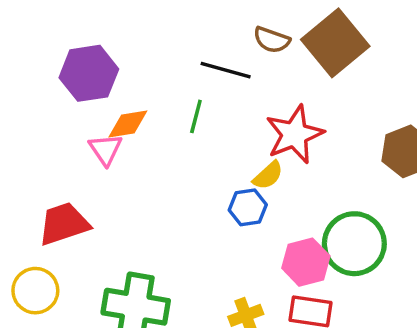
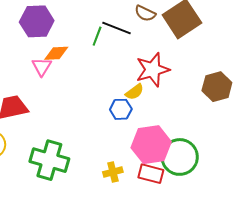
green line: (196, 116) -> (97, 36), moved
green circle: (354, 244) -> (180, 157), moved
pink hexagon: (306, 262) -> (151, 145), size x1.4

